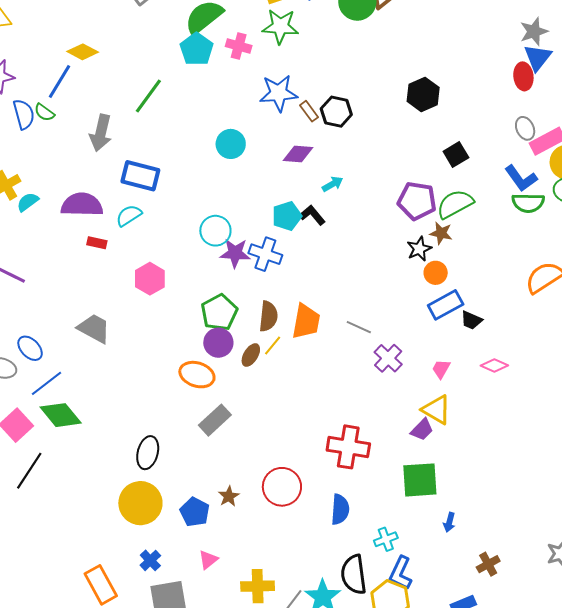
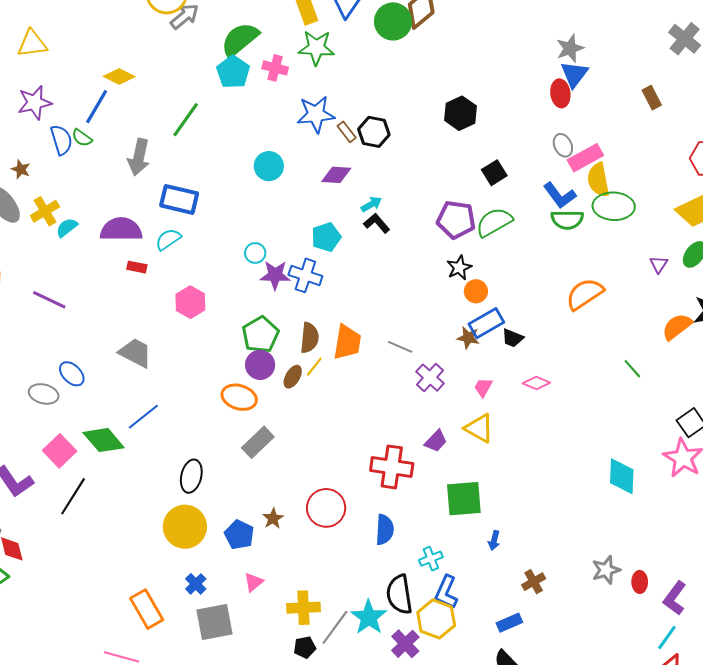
black L-shape: (312, 215) -> (377, 223), moved
cyan circle: (215, 231) -> (255, 253), size x0.7
brown star: (441, 233) -> (468, 338), moved
blue line: (47, 383) -> (143, 417), moved
purple trapezoid: (422, 430) -> (436, 441), moved

